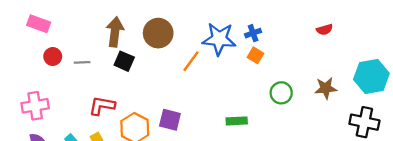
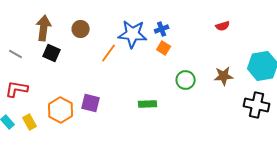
brown circle: (158, 33) -> (81, 29), size x0.7
gray line: (82, 62) -> (16, 54), turned 32
red L-shape: (102, 106) -> (17, 89), moved

